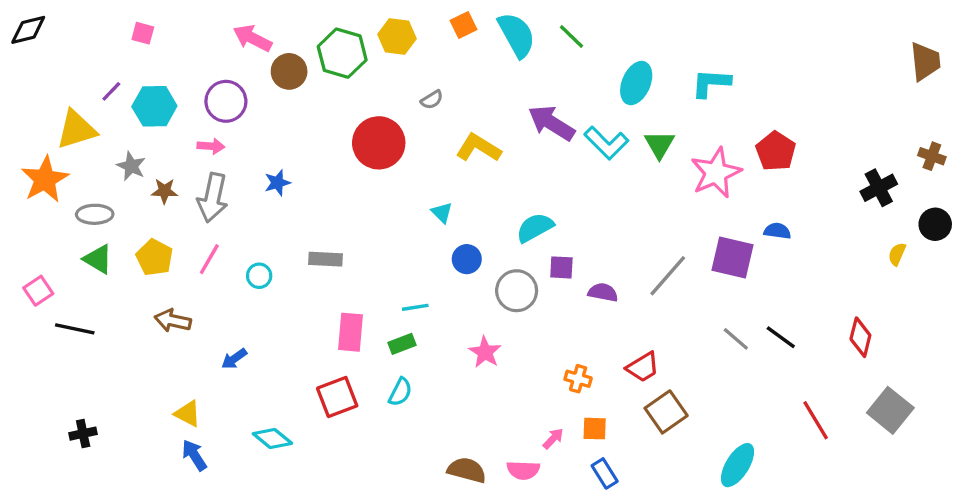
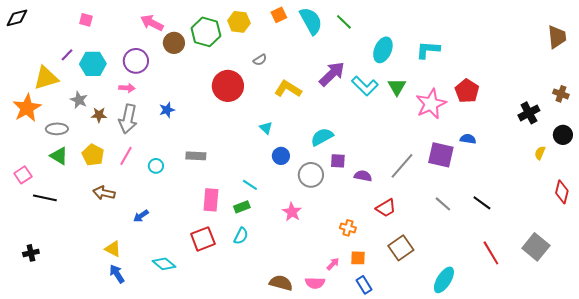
purple arrow: (551, 123) -> (332, 74), turned 104
cyan line: (415, 307) -> (250, 185), turned 42
black line: (781, 337) -> (482, 203), moved
red diamond: (860, 337) -> (562, 192), moved
red trapezoid: (643, 367) -> (386, 208), moved
black cross: (83, 434) -> (31, 253), moved

